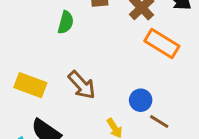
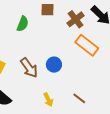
blue circle: (141, 100) -> (54, 65), moved

